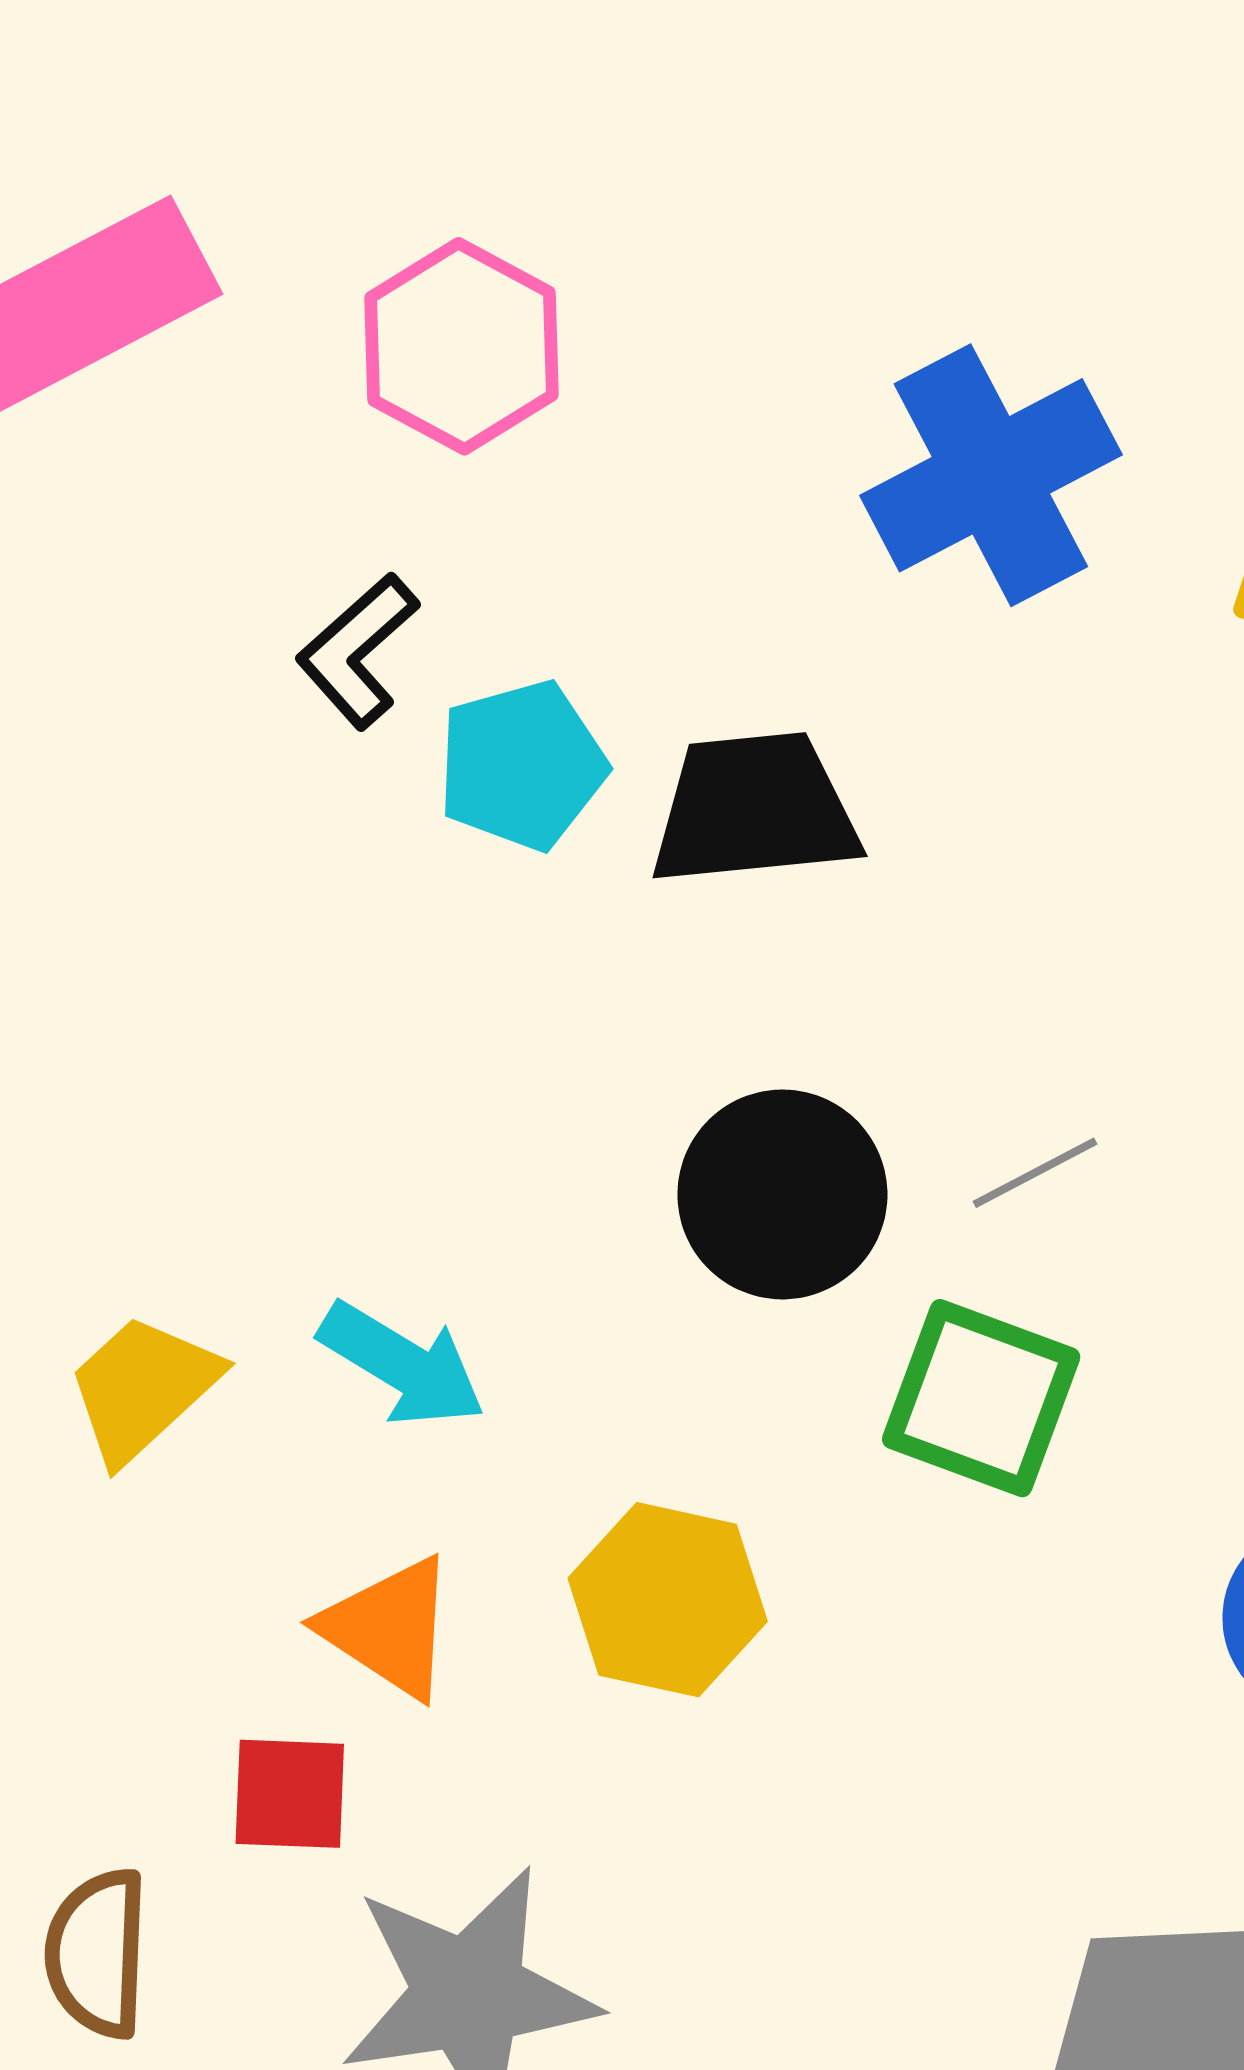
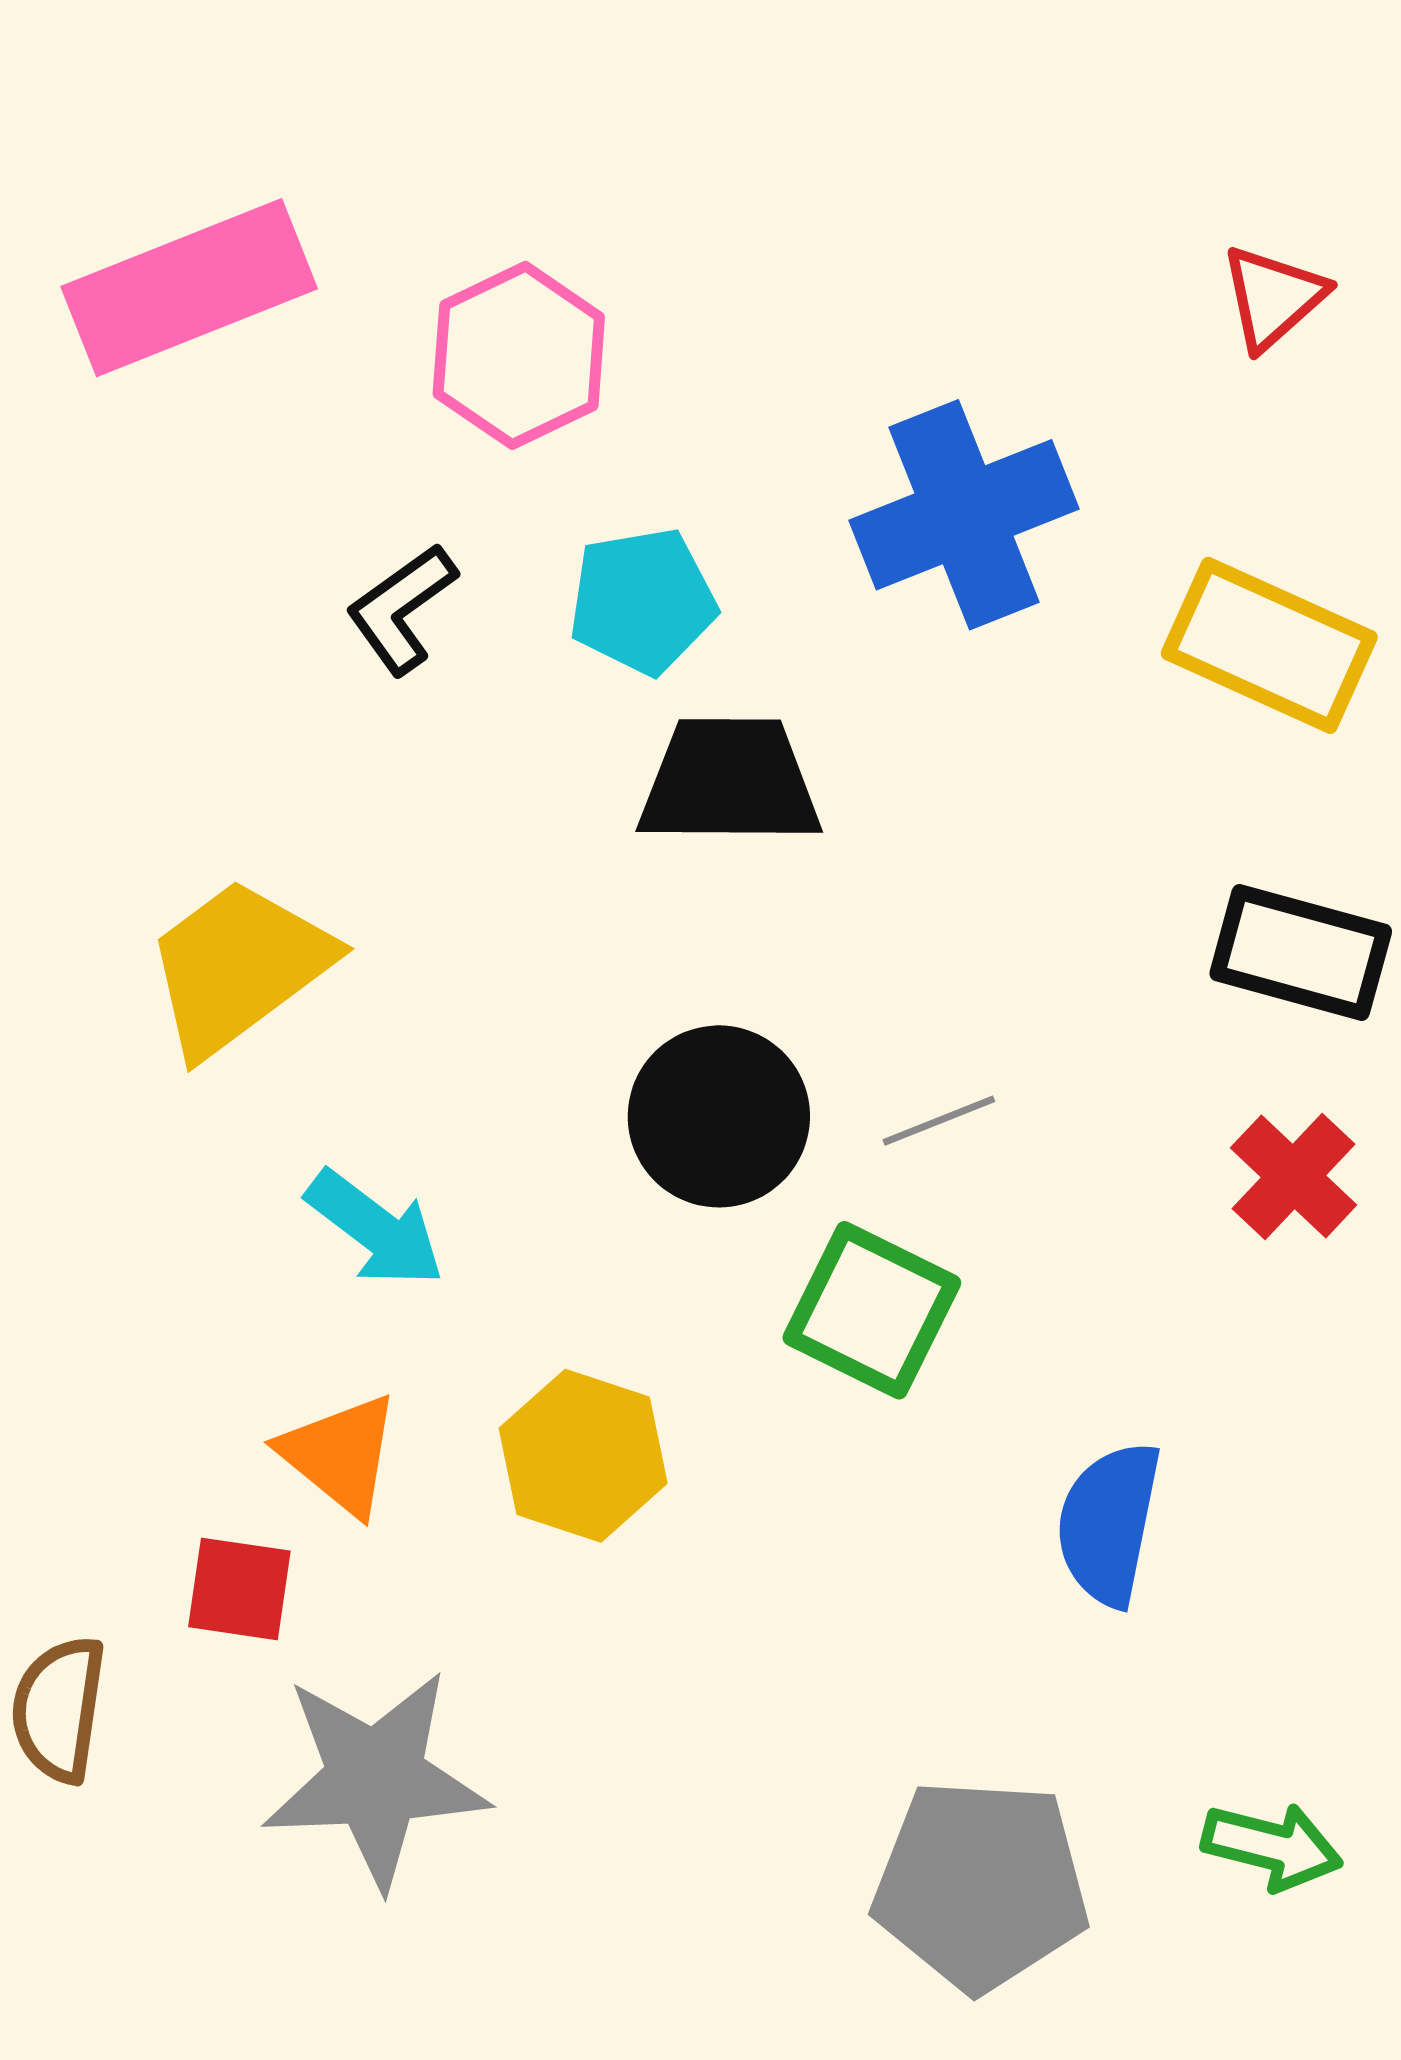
cyan pentagon: (522, 765) -> (643, 601), moved
yellow trapezoid: (143, 1388) -> (239, 967), moved, size x1.4

